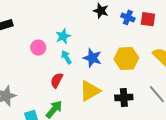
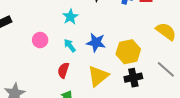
cyan star: (63, 36) -> (70, 17), moved
yellow hexagon: (126, 58) -> (128, 52), moved

